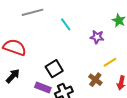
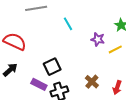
yellow line: (110, 62) -> (115, 49), moved

